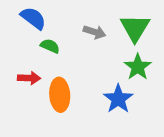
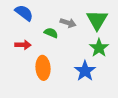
green semicircle: (50, 46) -> (51, 33), moved
red arrow: (29, 78) -> (23, 45), moved

